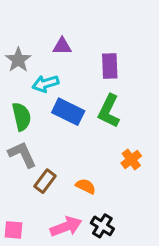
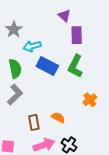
purple triangle: (62, 46) -> (64, 16), moved, turned 40
gray L-shape: (22, 154) -> (15, 95), turned 70
brown rectangle: (45, 181) -> (34, 122), moved, turned -49

